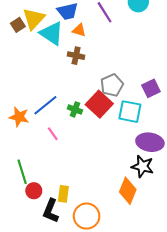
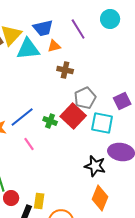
orange triangle: (79, 30) -> (54, 46), turned -32
cyan triangle: (52, 33) -> (28, 49), turned -40
brown cross: (76, 56) -> (65, 70), moved
black star: (143, 166) -> (95, 166), moved

